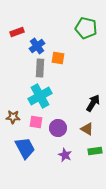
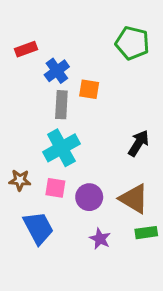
black arrow: (93, 103) -> (139, 143), moved
brown triangle: (87, 129) -> (134, 199), size x1.5

